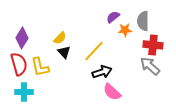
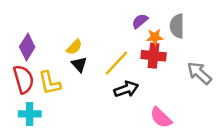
red cross: (153, 45) -> (154, 56), moved
gray arrow: (150, 66) -> (199, 73), moved
pink semicircle: (112, 92) -> (161, 118), moved

